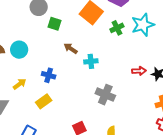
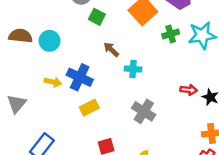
blue cross: (49, 75) -> (80, 77), size x1.5
yellow arrow: (20, 84) -> (53, 82), moved, turned 40
yellow rectangle: (44, 101) -> (89, 108), moved

